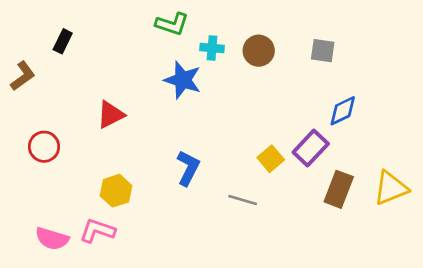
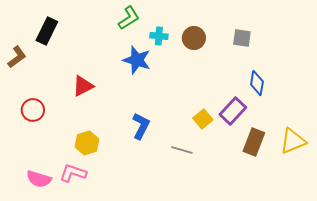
green L-shape: (172, 24) -> (129, 18), turned -50
black rectangle: (63, 41) -> (47, 31), size x1.5
blue diamond: (343, 111) -> (257, 83), turned -55

